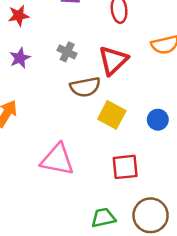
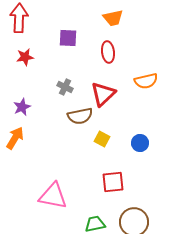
purple star: (20, 58) -> (22, 107), moved
yellow square: (112, 115) -> (102, 139), size x0.7
pink triangle: (57, 160) -> (53, 196), moved

